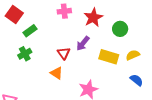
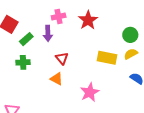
green circle: (120, 29) -> (130, 35), moved
purple arrow: (83, 43) -> (48, 33), moved, turned -35
green cross: (25, 54) -> (23, 62), turned 32

